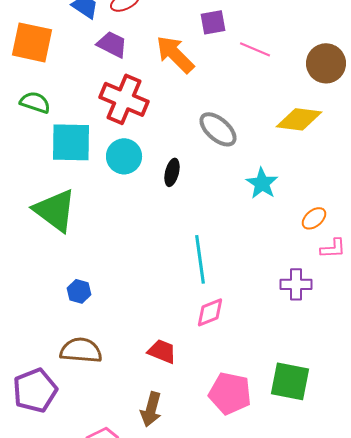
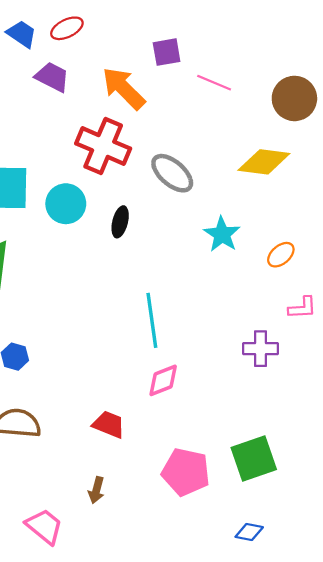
red cross: (124, 99) -> (103, 146), moved
orange ellipse: (314, 218) -> (281, 255), moved
green square: (290, 381) -> (254, 458), turned -30
brown arrow: (151, 409) -> (96, 490), size x0.7

